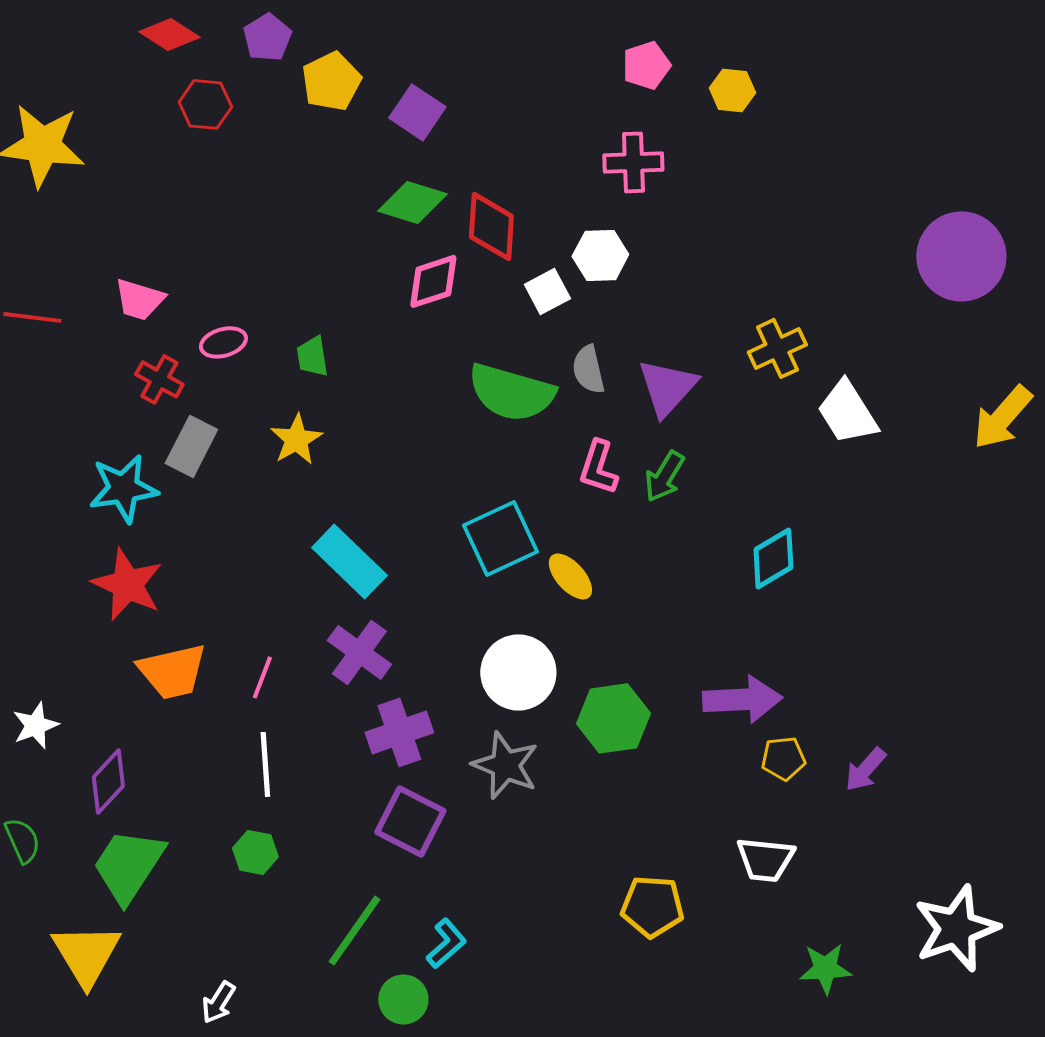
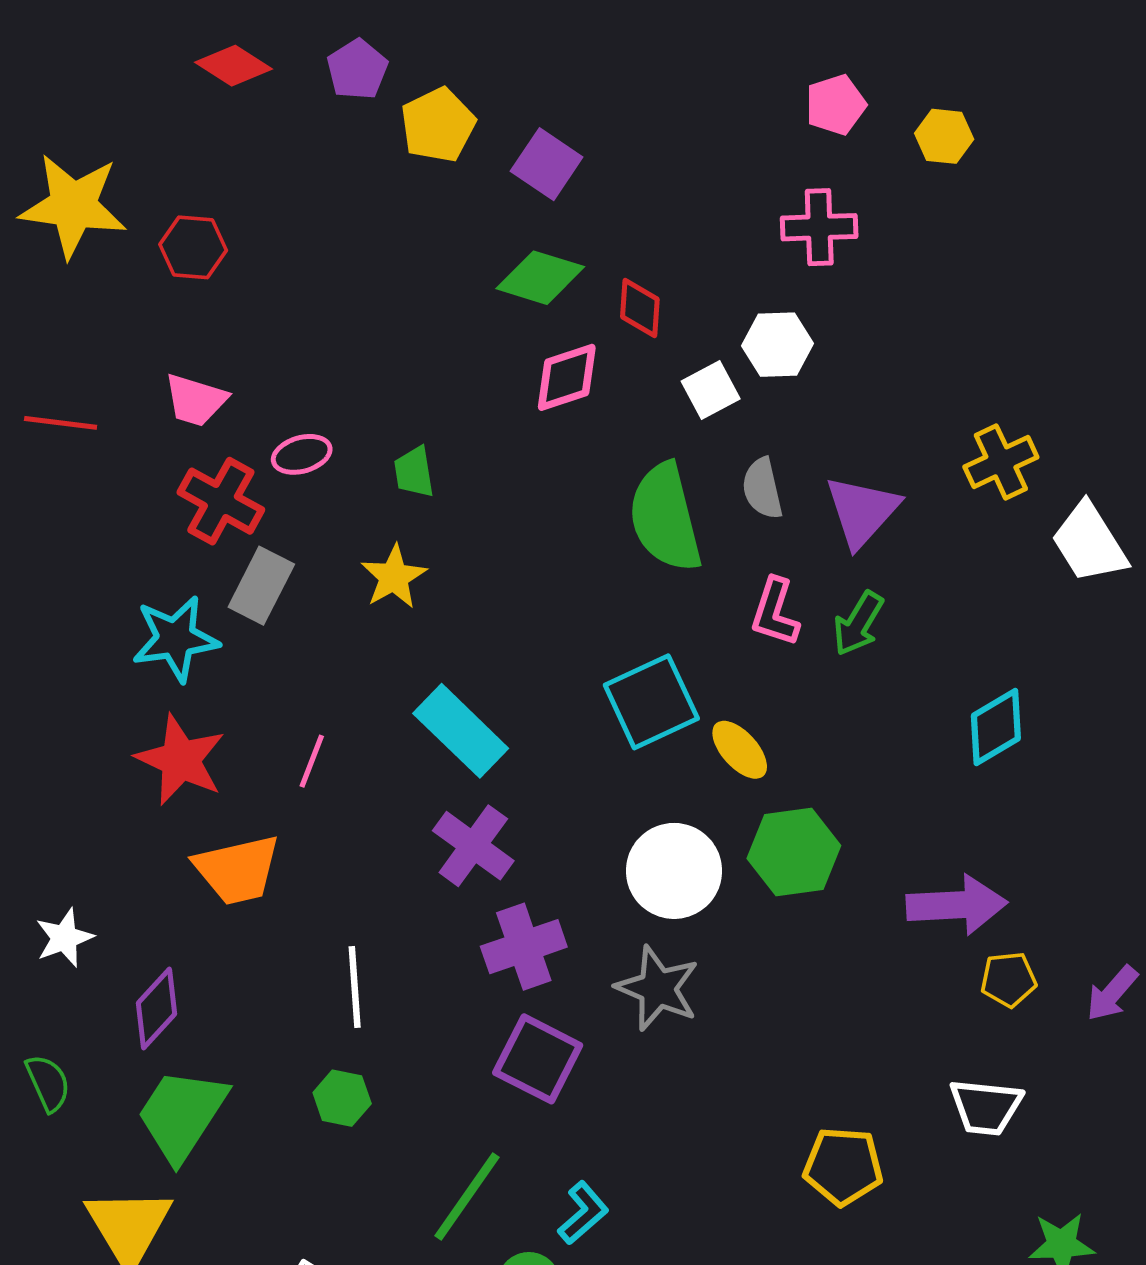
red hexagon: (205, 104) -> (193, 247), moved
red diamond: (491, 226) -> (640, 308), size x0.7
red cross: (159, 379) -> (221, 501), size x1.4
green semicircle: (511, 392) -> (665, 518), turned 60
pink line: (262, 677) -> (312, 761), moved
green hexagon: (613, 718) -> (794, 852), moved

